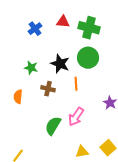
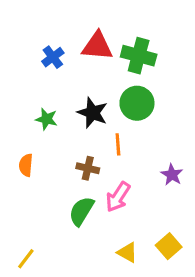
red triangle: (63, 22) -> (97, 46), size x1.5
brown cross: (48, 89) -> (88, 168), moved
yellow triangle: (82, 152) -> (127, 252), turned 40

